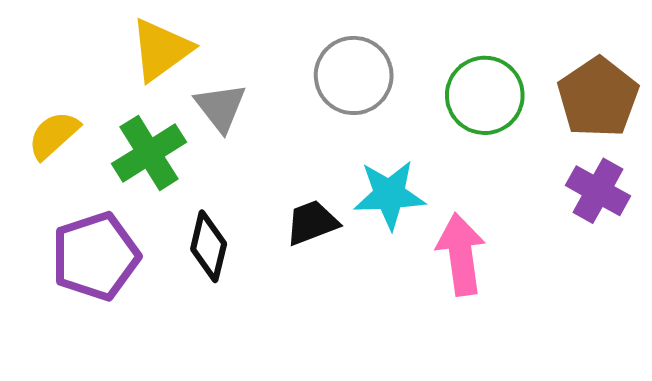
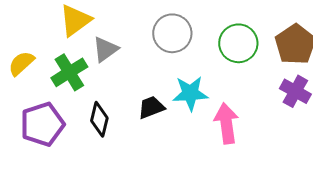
gray triangle: (221, 107) -> (105, 49), turned 32

